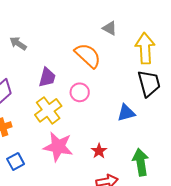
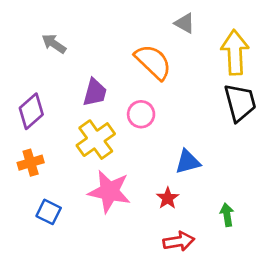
blue triangle: (126, 113) -> (188, 162), moved
blue square: (16, 161) -> (49, 212), turned -36
green arrow: (141, 162) -> (227, 215), size x0.6

